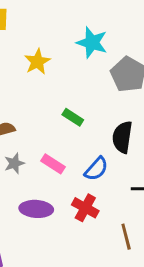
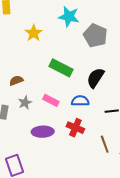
green rectangle: (73, 117) -> (61, 68), size x1.6
black semicircle: (122, 137) -> (96, 78), turned 30
blue semicircle: (96, 169) -> (80, 101), turned -126

